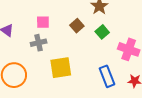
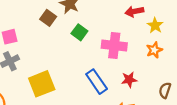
brown square: (77, 26) -> (48, 18), moved

